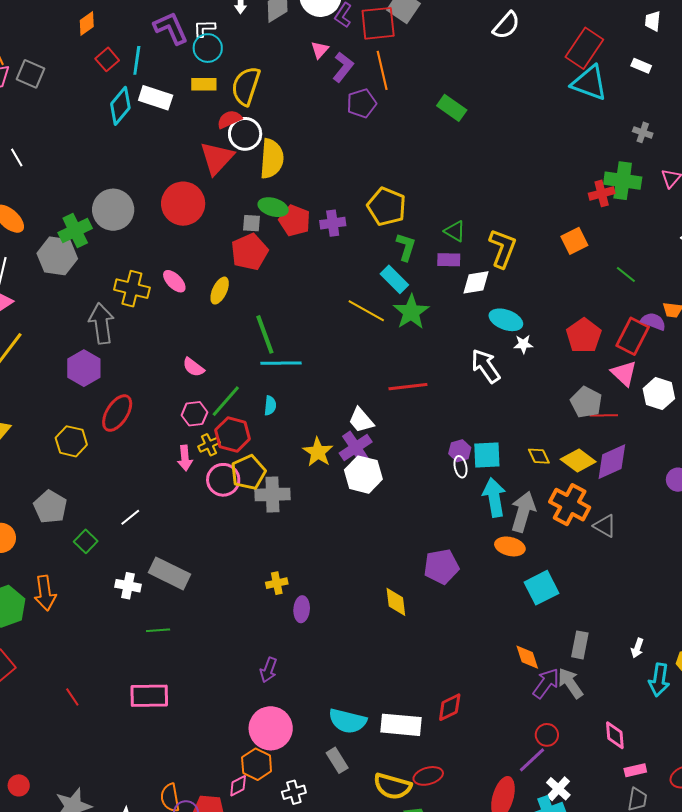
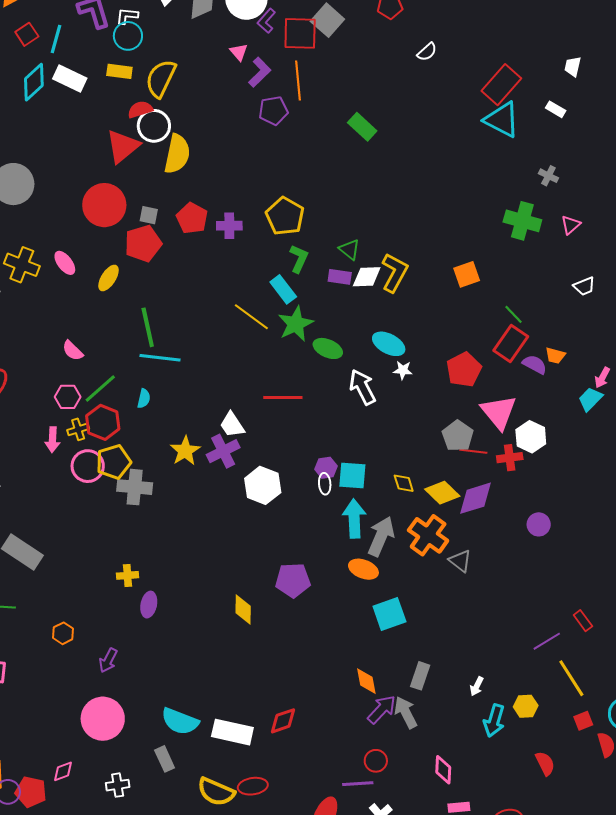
white semicircle: (506, 25) -> (427, 52), size x0.7
pink triangle: (320, 50) -> (239, 52), turned -30
red cross: (602, 193) -> (510, 458), moved
red circle: (183, 204) -> (104, 205), moved
green ellipse: (273, 207) -> (328, 348), moved
white diamond: (476, 282) -> (367, 277), moved
red rectangle: (633, 336) -> (511, 343), moved
pink triangle: (624, 373) -> (499, 412), size x1.4
white hexagon: (363, 475) -> (263, 485), moved
purple line: (532, 760) -> (358, 784), turned 32
orange hexagon: (257, 764) -> (63, 633), moved, size x0.7

